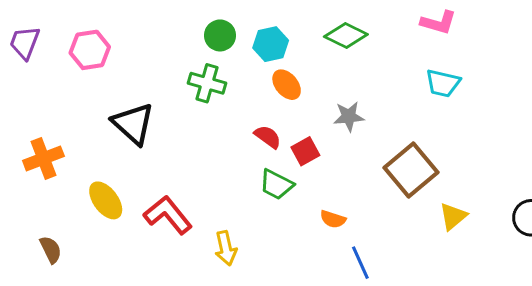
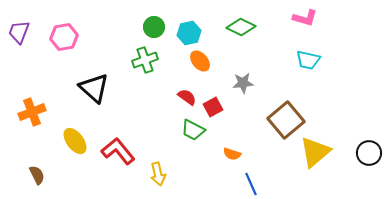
green cross: (207, 83) -> (145, 60), turned -35
yellow triangle: (453, 216) -> (315, 152), size x1.6

